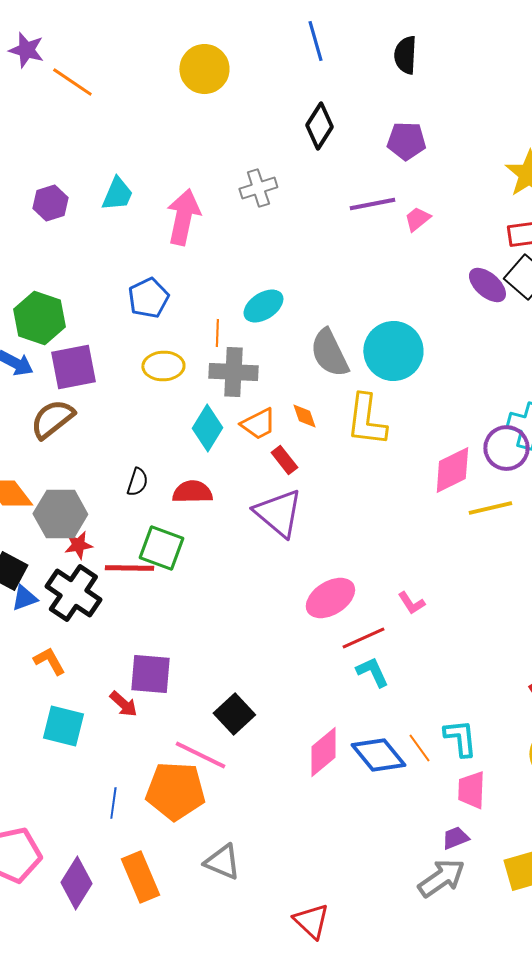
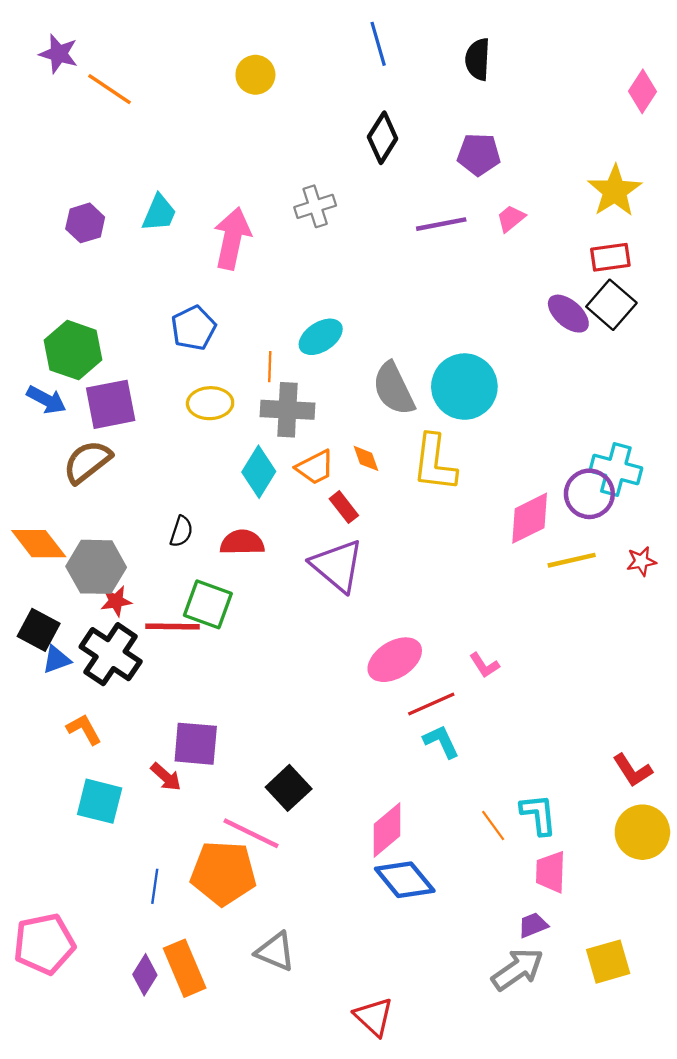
yellow circle: (204, 69) -> (255, 75), size x0.7
pink trapezoid: (417, 219) -> (511, 218), moved
blue diamond: (378, 755) -> (405, 880), moved
purple diamond: (76, 883) -> (145, 975), moved, size x0.7

